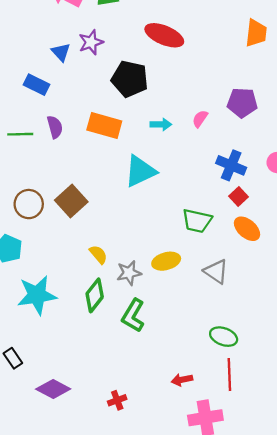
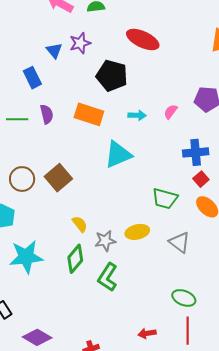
blue rectangle: (36, 85) -> (32, 78), turned 35
blue cross: (231, 165) -> (196, 152), turned -30

